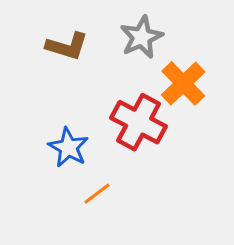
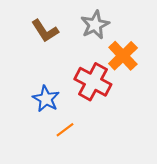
brown L-shape: (67, 46) -> (45, 31), turned 40

